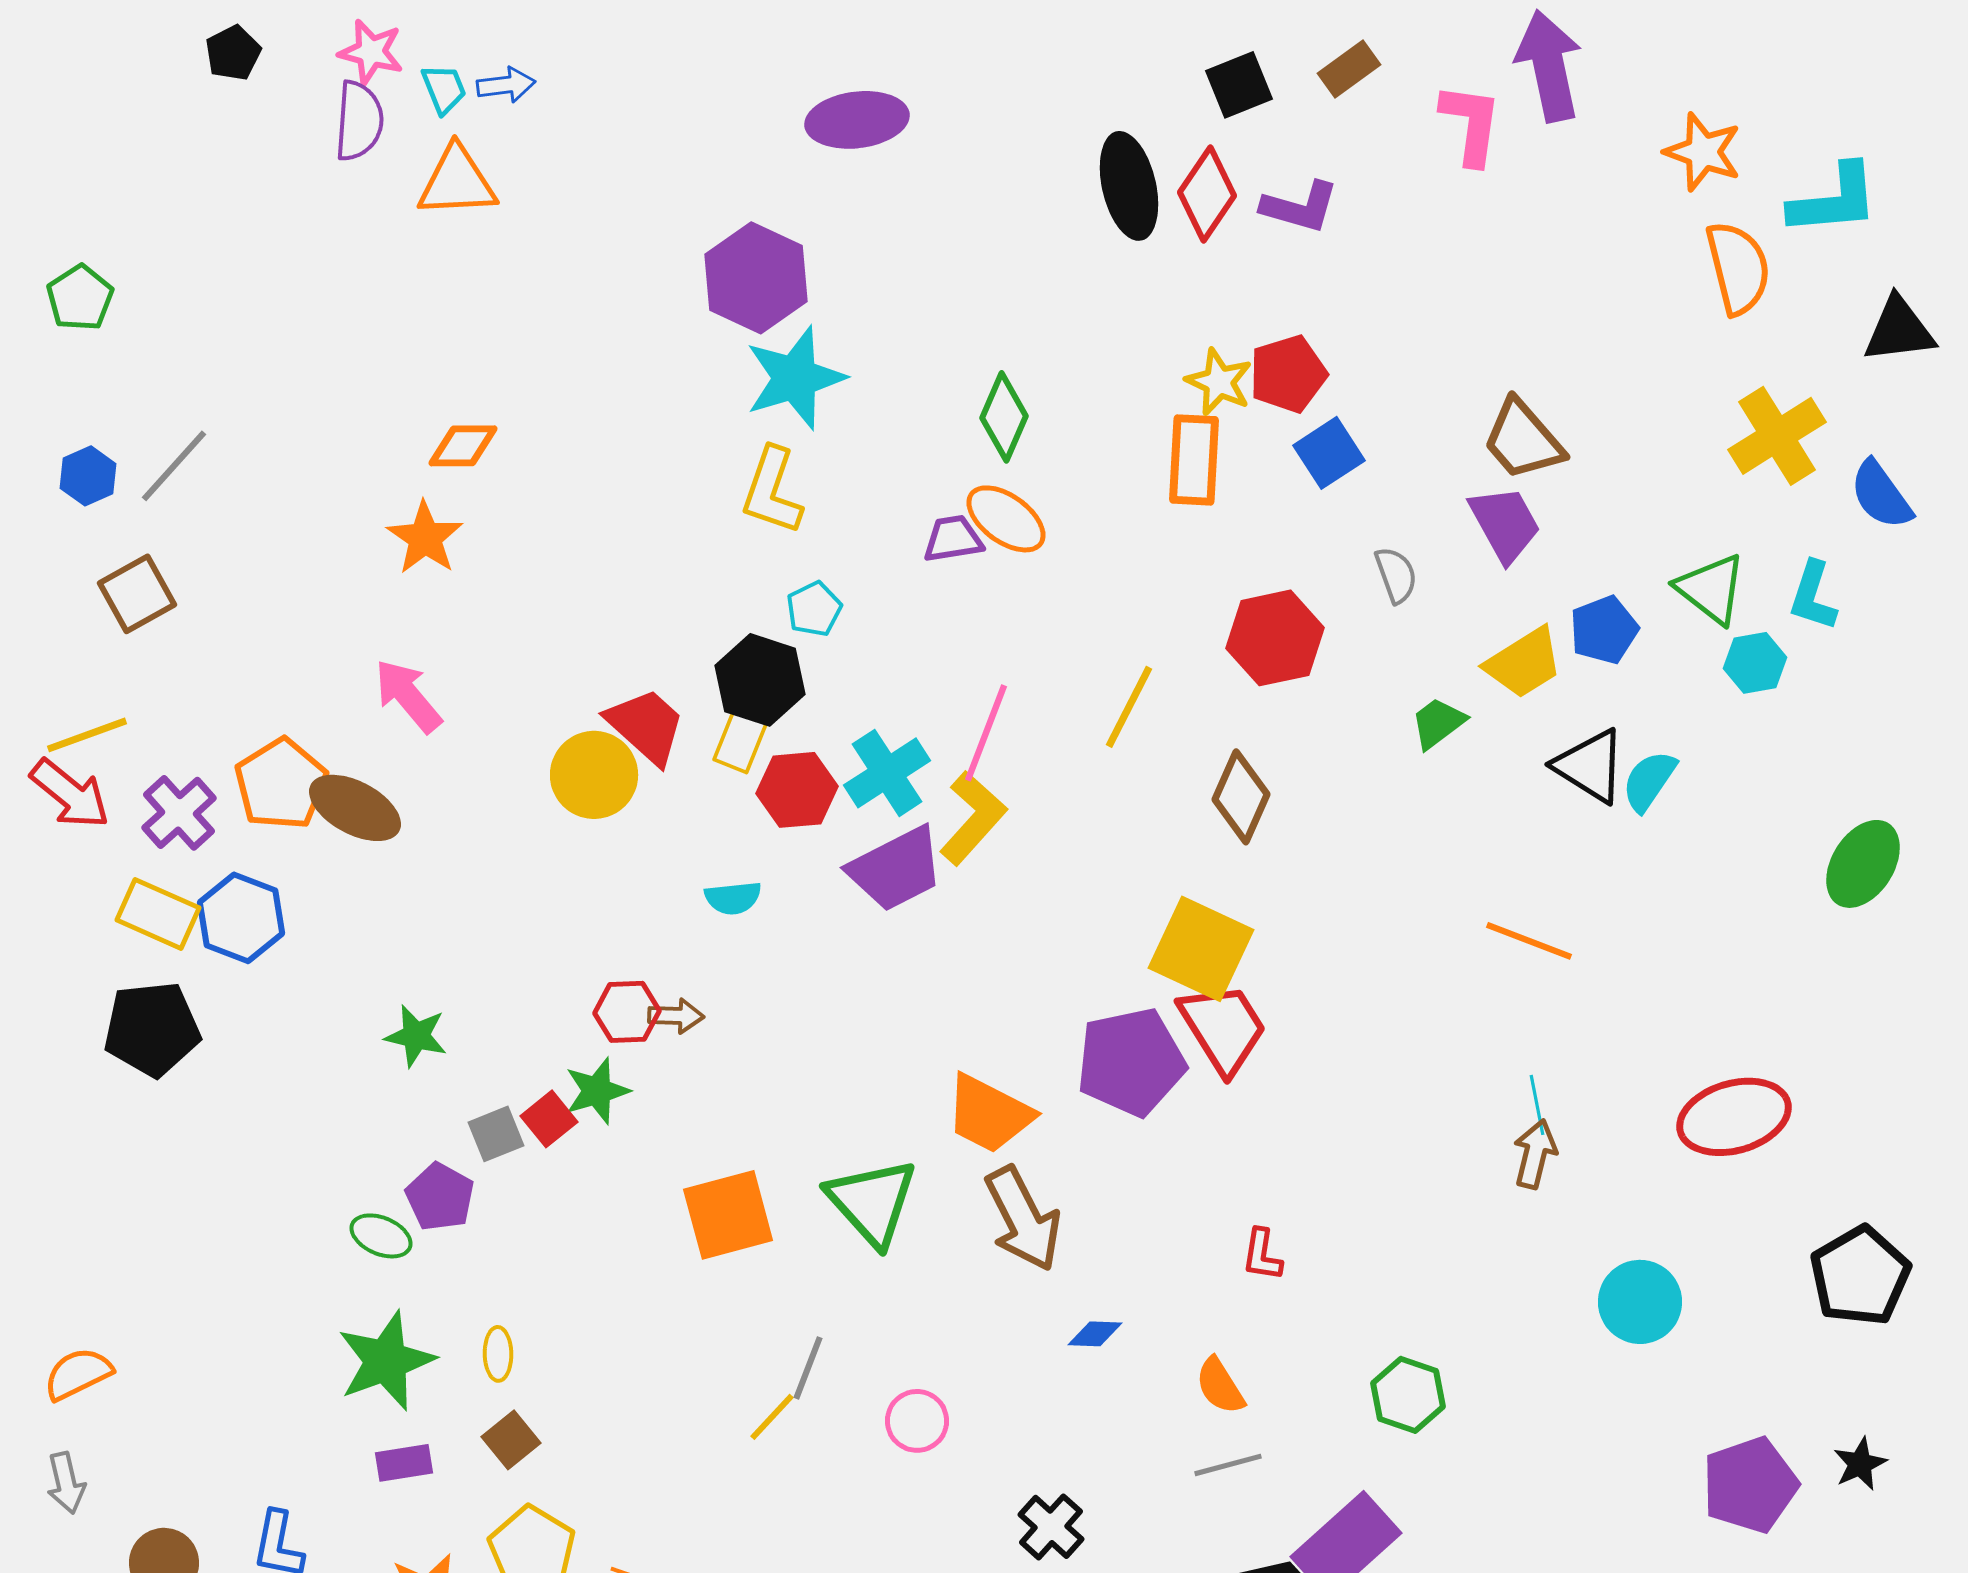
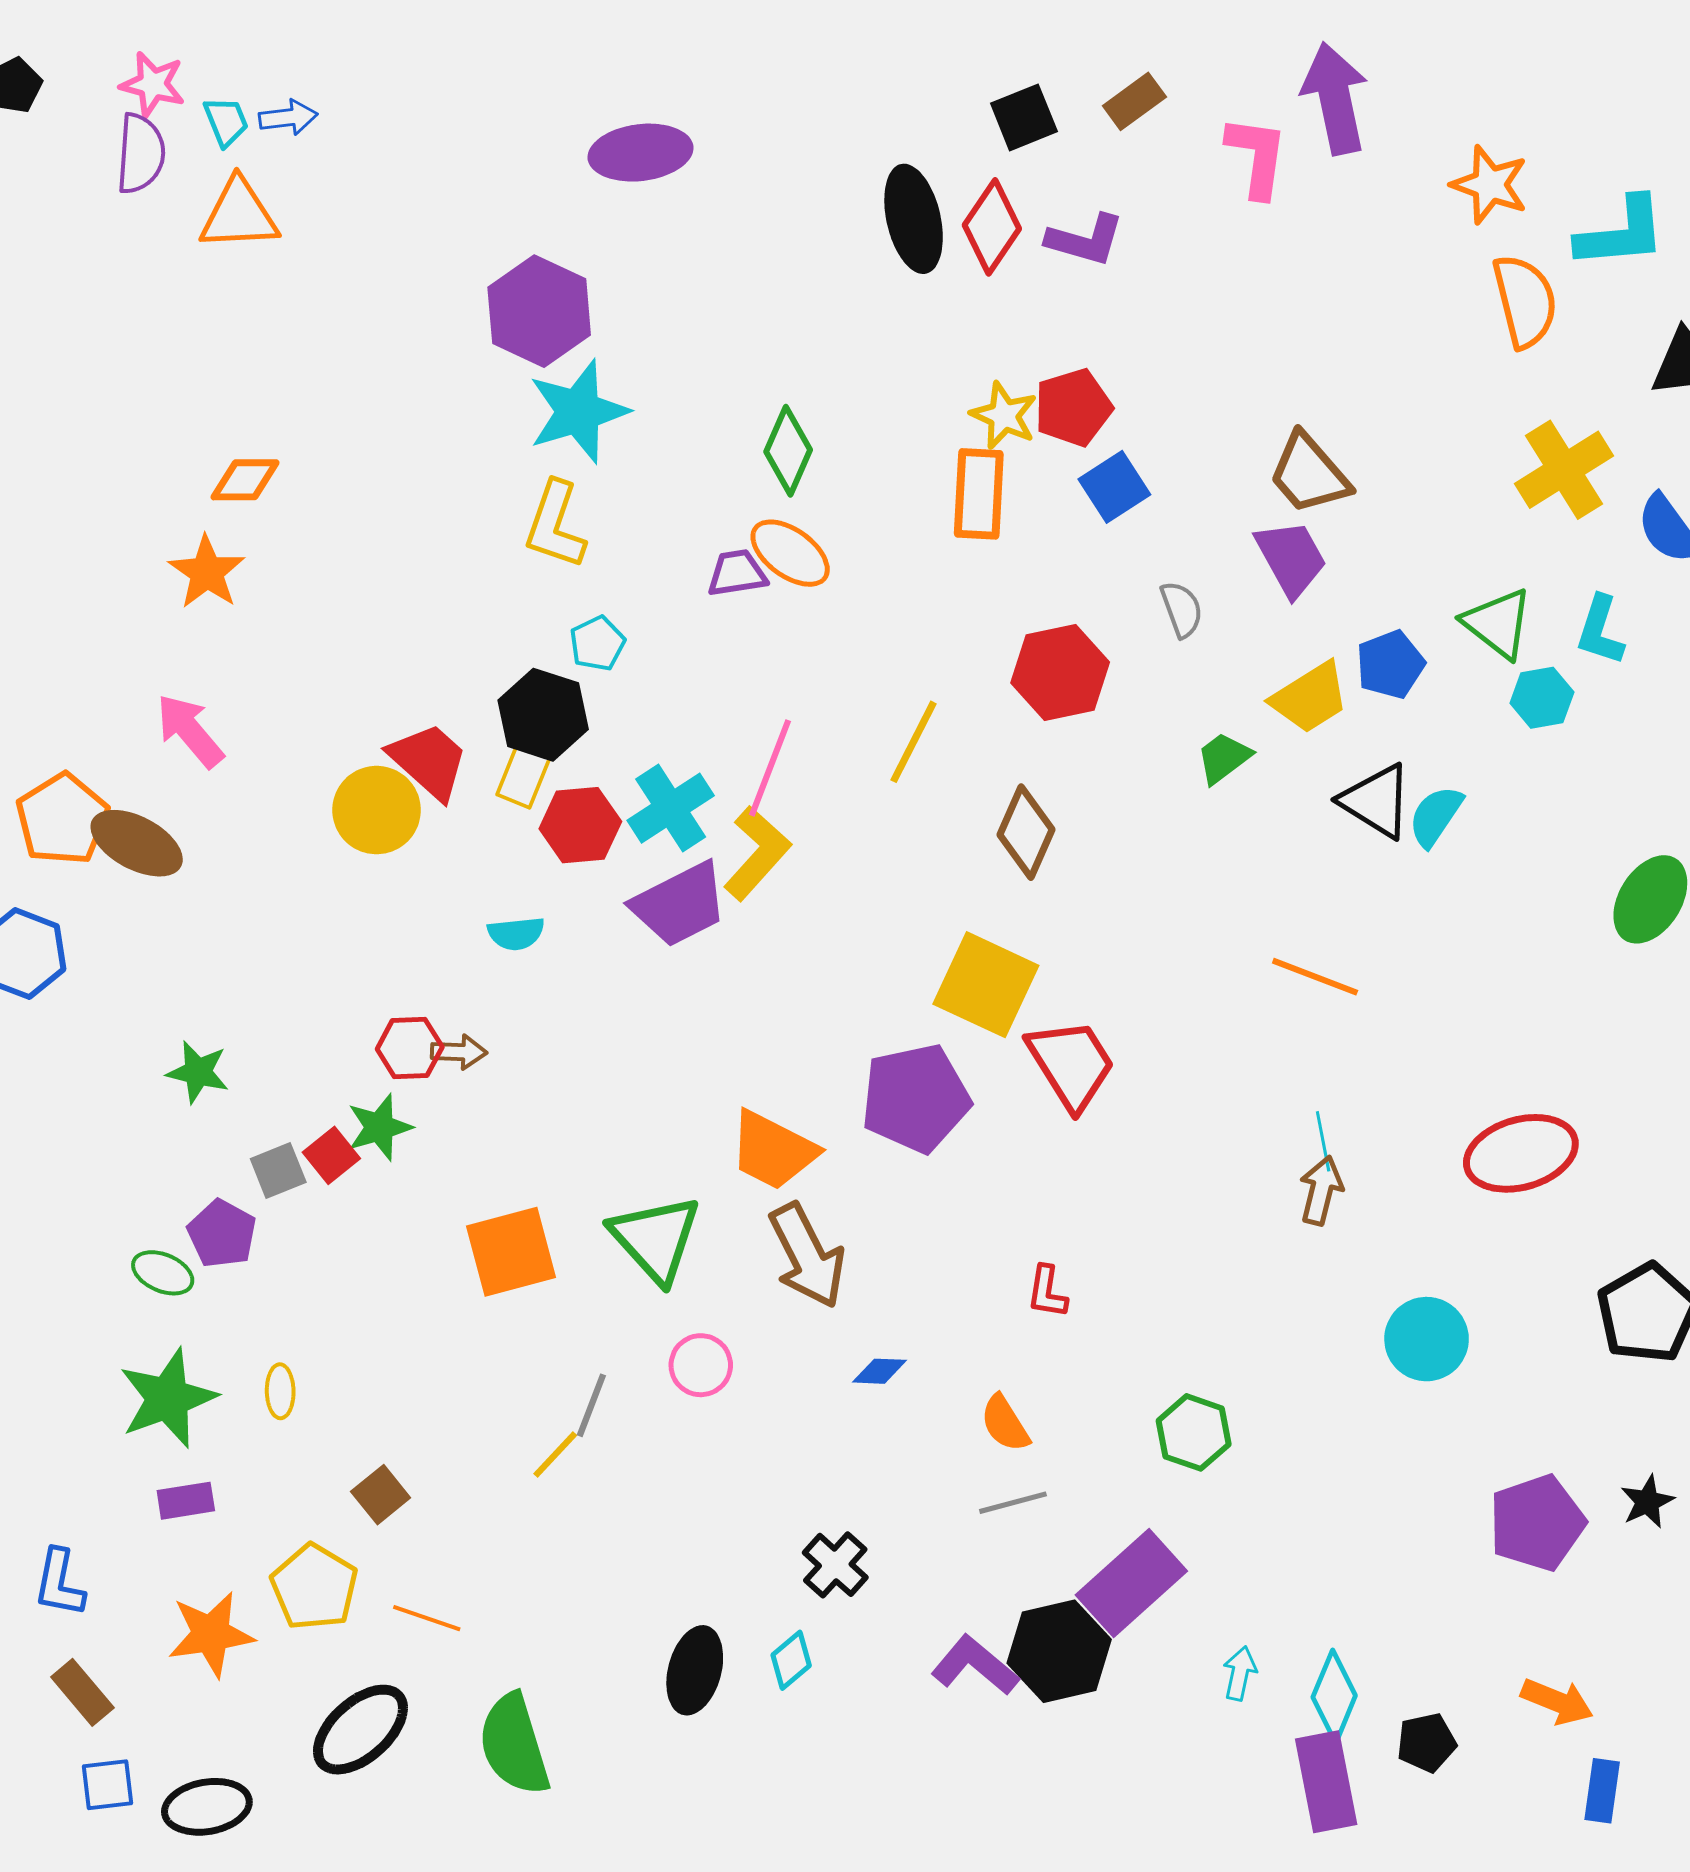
red trapezoid: (1223, 1028) -> (1071, 1064), moved
pink circle: (917, 1421) -> (701, 1365), moved
brown square: (511, 1440) -> (381, 1495), moved

